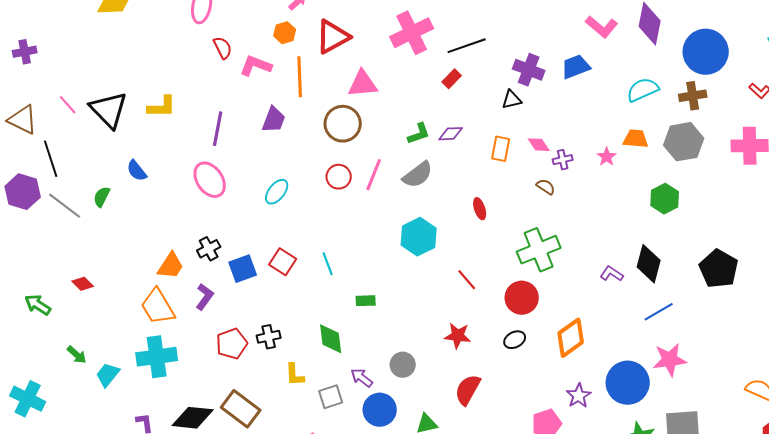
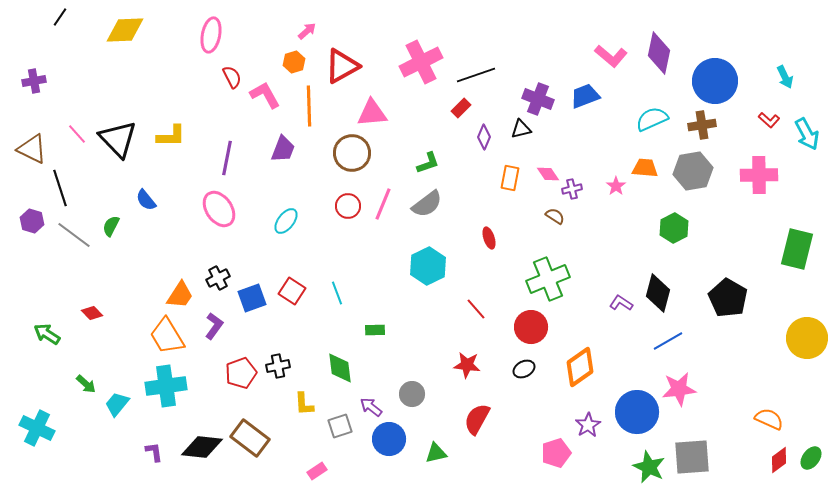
pink L-shape: (256, 66) -> (265, 95), turned 40
purple diamond: (451, 134) -> (484, 137), moved, turned -65
purple hexagon: (23, 192) -> (32, 221), size x0.7

